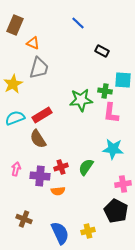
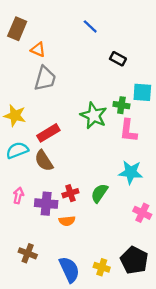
yellow star: (13, 84) -> (15, 116), moved, turned -30
green star: (81, 100) -> (94, 116), turned 30
cyan semicircle: (15, 118) -> (17, 150), moved
pink cross: (123, 184) -> (142, 213), turned 35
black pentagon: (116, 211) -> (134, 260), moved
yellow cross: (88, 231) -> (102, 267), turned 32

